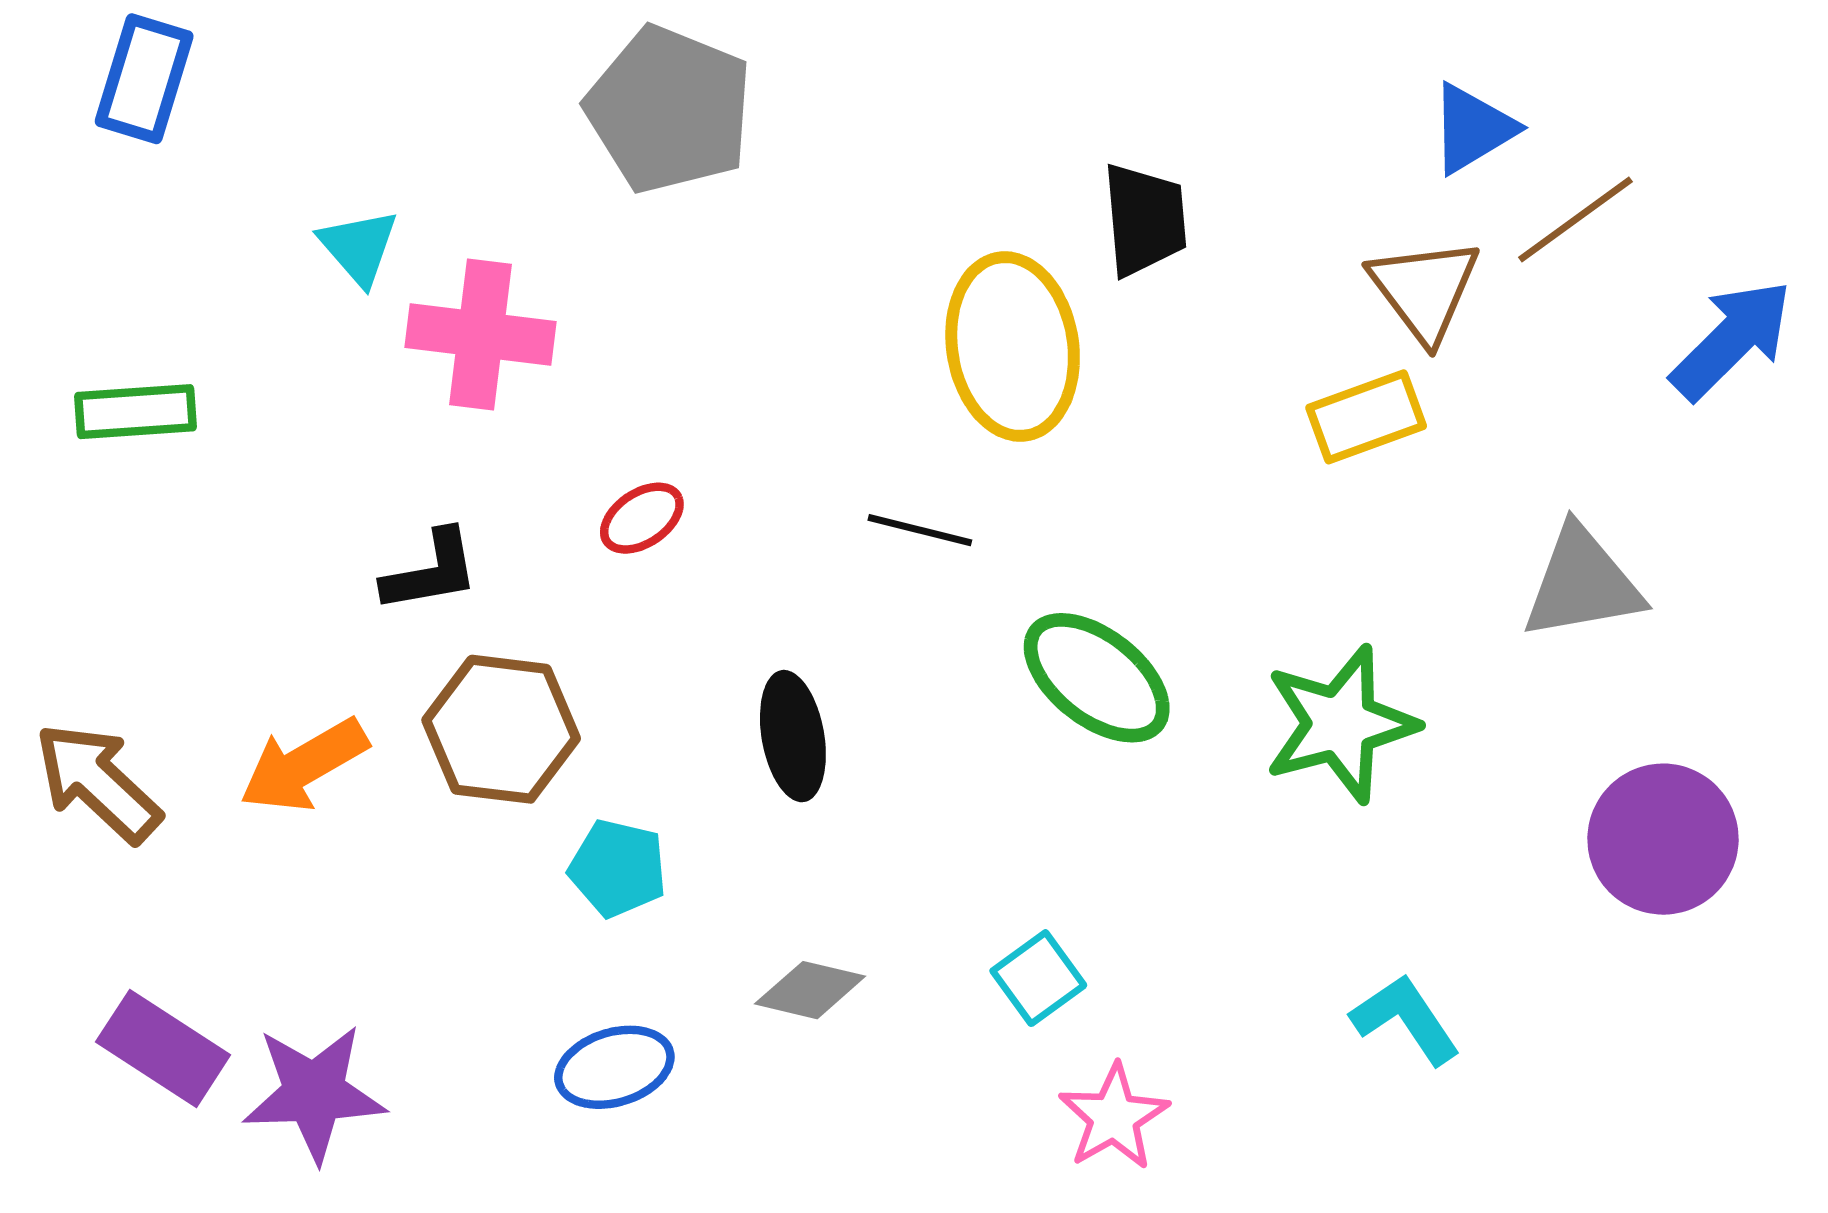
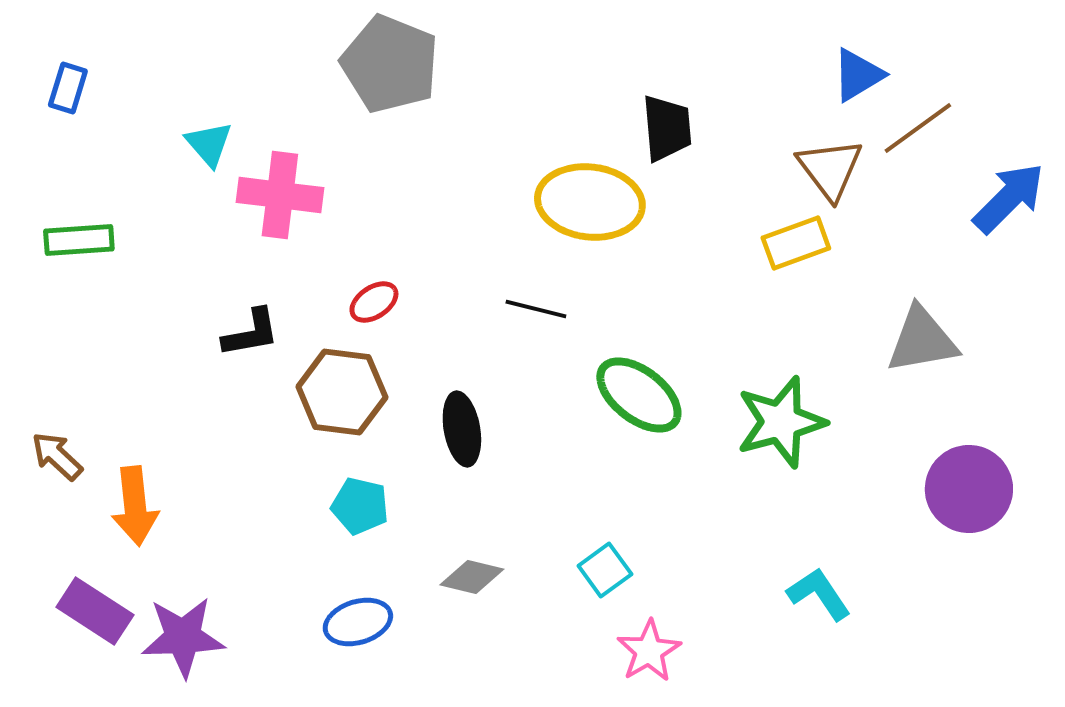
blue rectangle: (144, 79) -> (68, 88), moved, size x0.7
yellow ellipse: (1013, 346) -> (590, 202), turned -74
brown hexagon: (501, 729) -> (342, 392), moved
orange arrow: (304, 765) -> (135, 506), moved, turned -66
brown arrow: (98, 782) -> (57, 456), size x0.7

